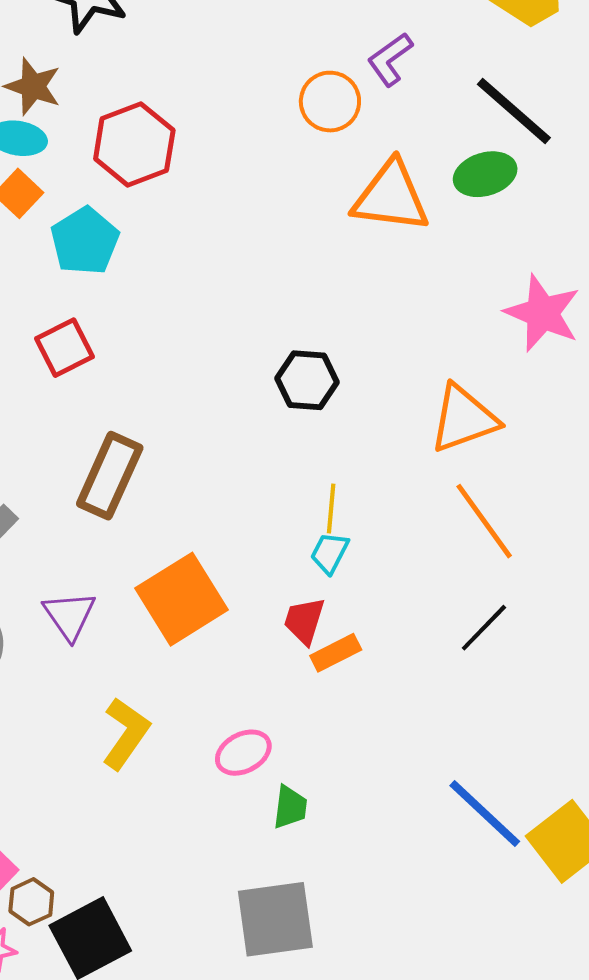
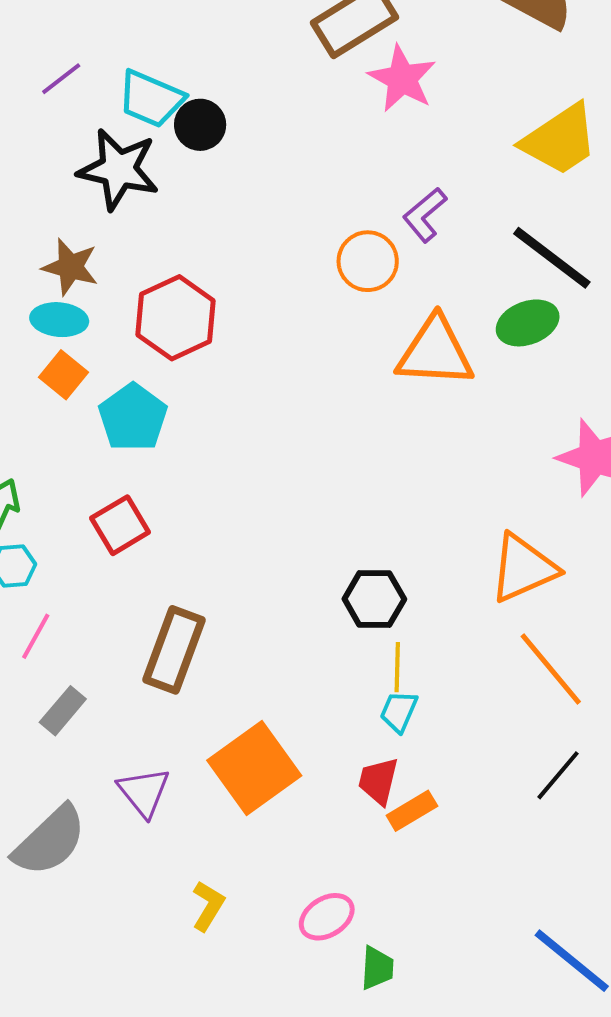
black hexagon: (307, 380) -> (374, 599), moved
yellow L-shape: (126, 733) -> (208, 906), size x0.7

